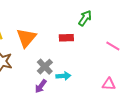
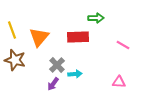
green arrow: (85, 18) -> (96, 18), turned 56
red rectangle: (66, 38) -> (78, 37), size x1.5

